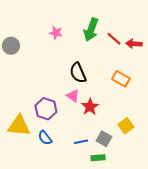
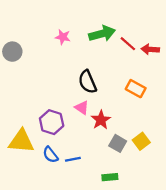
green arrow: (91, 30) -> (102, 34), turned -125
gray square: (104, 139) -> (118, 143), moved
blue line: (81, 142) -> (73, 159), moved

